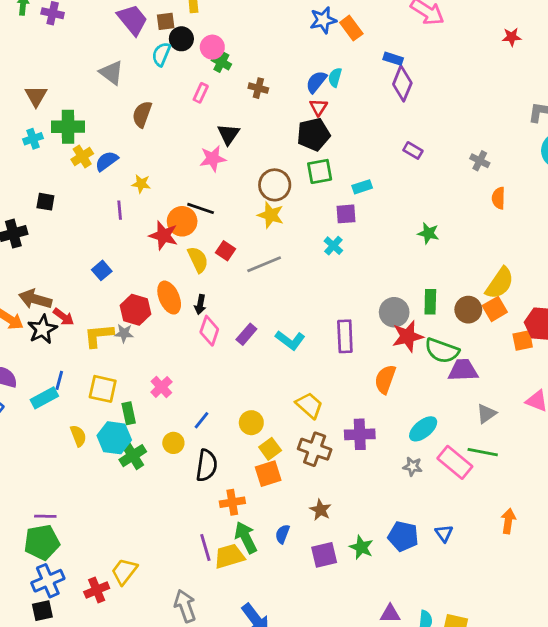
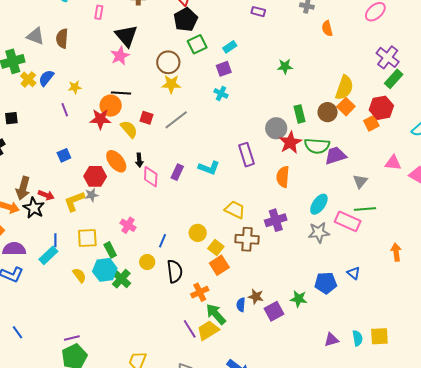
gray triangle: (111, 73) -> (35, 36), moved
black triangle: (229, 134) -> (126, 36), size x1.4
blue square: (102, 270) -> (64, 155), turned 32
brown arrow: (35, 299) -> (23, 188), turned -75
gray star: (413, 466) -> (319, 232), size x1.5
brown star: (320, 510) -> (256, 297), moved

